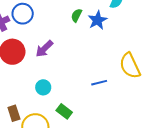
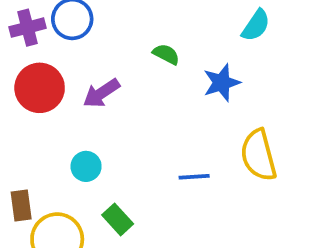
green semicircle: (76, 15) -> (166, 54), moved, turned 80
blue star: (97, 20) -> (222, 83), moved

